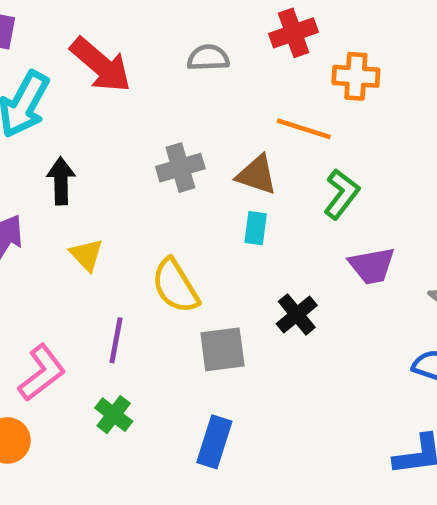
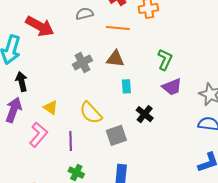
orange line: (304, 129) -> (118, 28), moved
black arrow: (61, 181) -> (22, 81), moved
green L-shape: (342, 194) -> (165, 60), moved
cyan rectangle: (256, 228) -> (126, 86), moved
pink L-shape: (42, 373) -> (38, 135), moved

